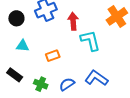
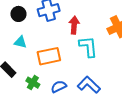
orange rectangle: (53, 56) -> (49, 56), size x1.6

